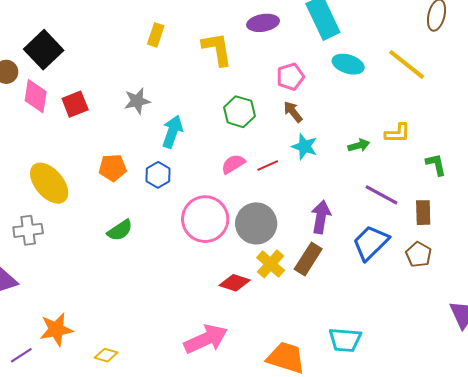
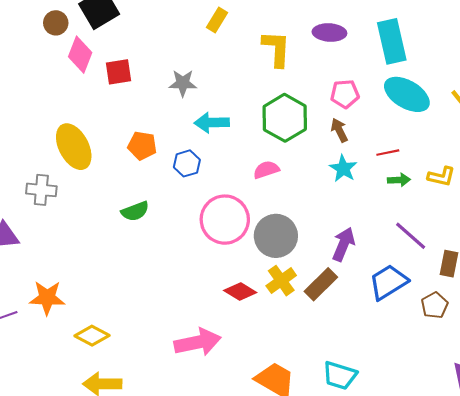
cyan ellipse: (348, 64) -> (407, 94), size x1.4
green hexagon: (239, 112) -> (285, 118), size x1.4
cyan arrow: (172, 132) -> (212, 123), turned -124
red line: (268, 165) -> (388, 153), moved
yellow diamond: (106, 355) -> (92, 336), size x1.4

